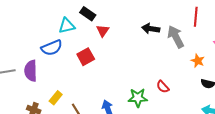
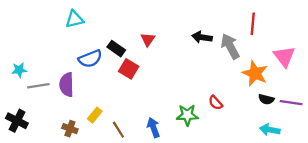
black rectangle: (88, 14) -> (116, 49), moved
cyan triangle: (67, 26) -> (74, 19), moved
red square: (86, 57) -> (129, 69), turned -30
orange star: (198, 61) -> (255, 73), size x1.6

